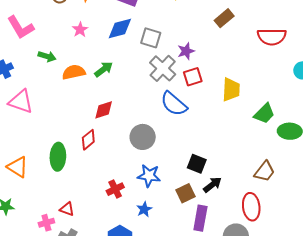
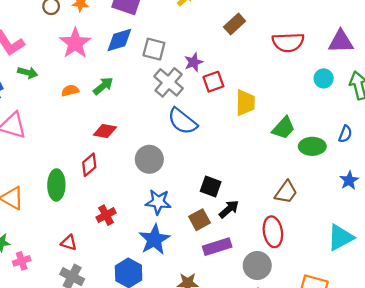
pink star: (80, 30) -> (75, 43), size x1.8
green arrow: (47, 56) -> (28, 73), moved
orange semicircle: (74, 72) -> (70, 91), size x0.7
red square: (193, 77) -> (213, 82), moved
red diamond: (104, 110) -> (105, 131), turned 30
red cross: (115, 189) -> (106, 215), moved
blue star: (144, 209) -> (154, 239), size x1.8
purple rectangle: (200, 218) -> (217, 247), turned 65
pink cross: (46, 223) -> (22, 261), moved

